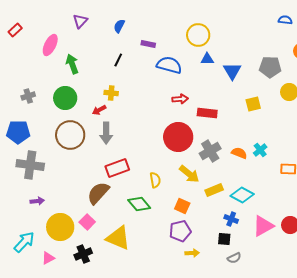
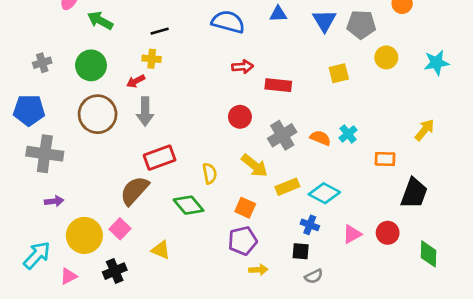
black line: (118, 60) -> (160, 31), moved, turned 48
green arrow: (72, 64) -> (100, 21), turned -42
blue triangle: (232, 71) -> (324, 21), moved
red circle: (178, 137) -> (240, 117), size x0.6
pink triangle: (263, 226) -> (352, 234), size x0.7
yellow triangle: (118, 238) -> (161, 250), size x0.6

